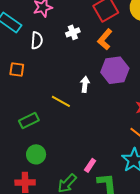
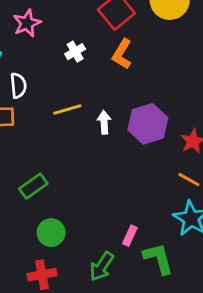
white semicircle: (37, 40) -> (18, 86), moved
purple hexagon: (115, 70) -> (148, 124), moved
yellow line: (61, 101) -> (67, 109), moved, turned -36

